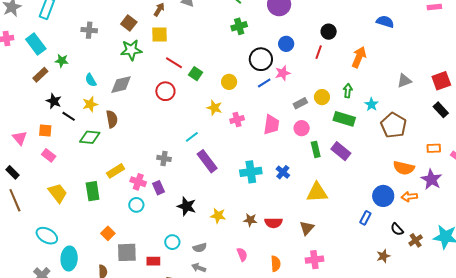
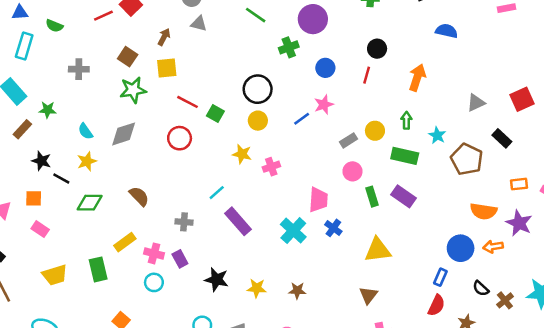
green cross: (239, 26) -> (289, 47), moved
black circle: (261, 59) -> (258, 89), moved
black rectangle: (441, 110) -> (502, 138), moved
brown semicircle: (112, 119) -> (139, 196), moved, turned -30
pink trapezoid: (271, 125) -> (318, 200), moved
cyan cross: (251, 172) -> (293, 231), turned -35
yellow trapezoid: (58, 193) -> (55, 275), turned 115
red semicircle: (273, 223) -> (436, 305), moved, turned -60

